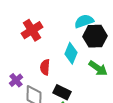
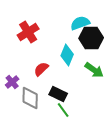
red semicircle: (45, 67) -> (41, 69), turned 42

